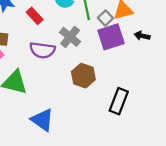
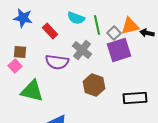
black arrow: (142, 36) -> (147, 33), moved
black rectangle: (119, 101) -> (135, 98), moved, turned 65

